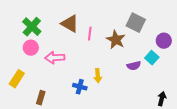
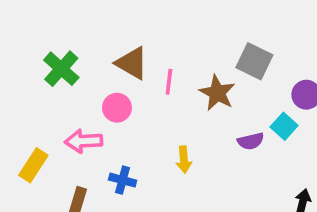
pink circle: (31, 48) -> (117, 108), moved
pink arrow: (55, 58) -> (84, 141), moved
blue cross: (80, 87) -> (123, 180), moved

